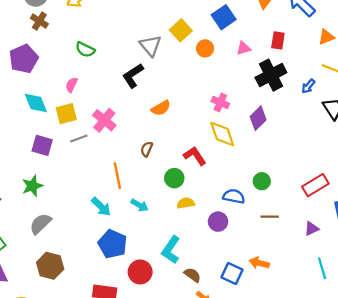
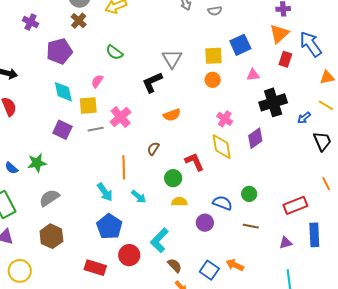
yellow square: (181, 30) -> (213, 56), moved, turned 30
red rectangle: (278, 40) -> (285, 59), moved
orange circle: (205, 48) -> (213, 80), moved
green star: (32, 186) -> (37, 163), moved

